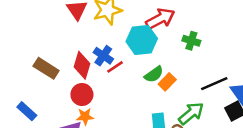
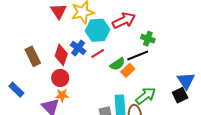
cyan hexagon: (142, 40) -> (98, 30), moved
red line: (115, 67) -> (98, 53), moved
brown rectangle: (46, 68) -> (33, 56), turned 30
black line: (214, 84) -> (138, 56), moved

